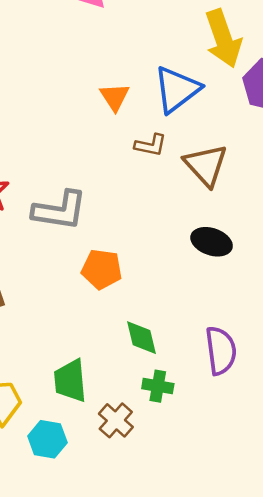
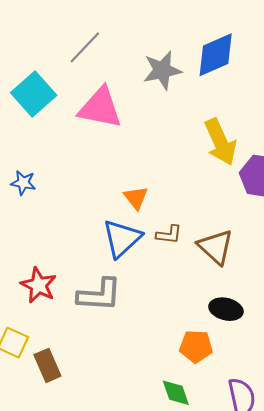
blue triangle: (177, 89) -> (122, 238), moved
orange pentagon: (102, 269) -> (196, 346), moved

